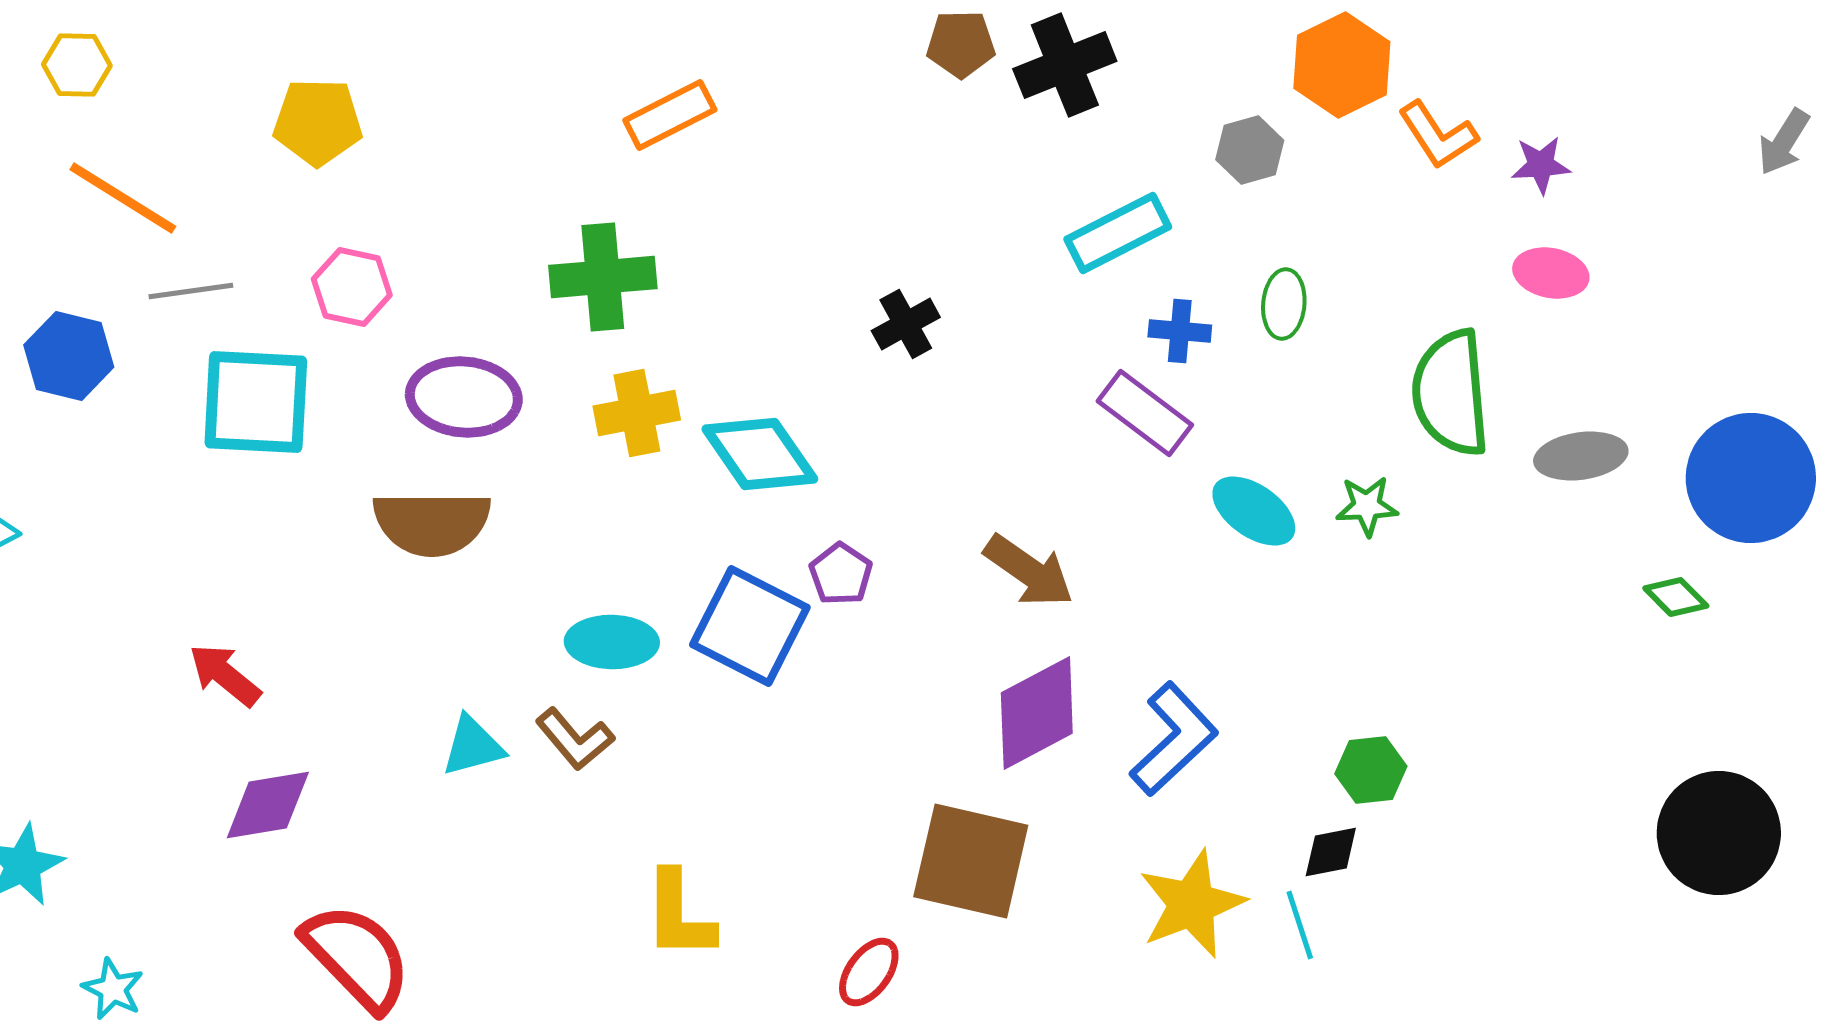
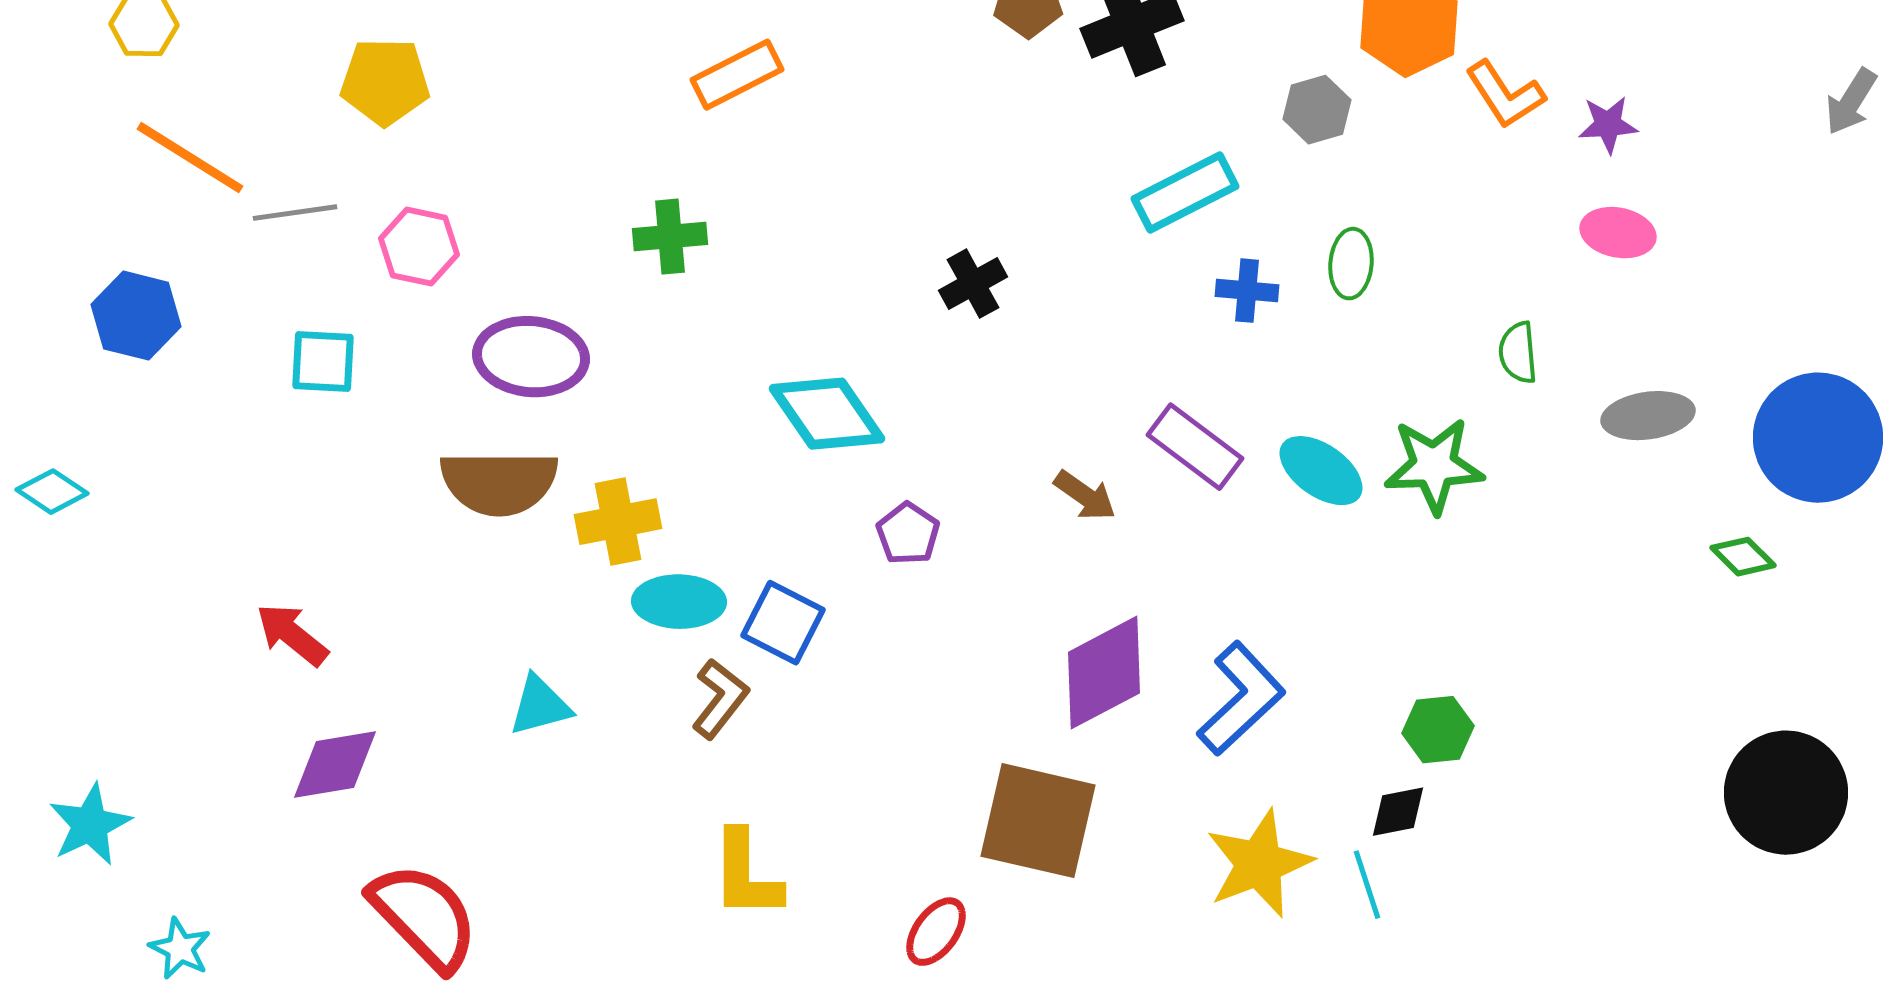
green cross: (603, 277) -> (670, 237), size x0.7
gray line: (191, 291) -> (295, 213), moved
green semicircle: (1451, 393) -> (1518, 353), size x0.5
cyan square: (256, 402) -> (323, 362), size x0.6
yellow cross: (637, 413) -> (618, 522), moved
purple rectangle: (1145, 413) -> (1195, 447), moved
green star: (1367, 506) -> (1434, 466), size x1.6
brown arrow: (1029, 571) -> (1085, 496), moved, size x0.7
blue square: (750, 626) -> (783, 623), moved, size x0.7
brown L-shape: (575, 739) -> (720, 699), moved, turned -102

